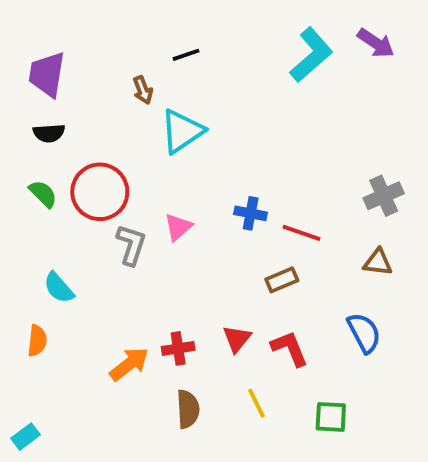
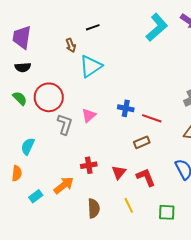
cyan semicircle: (59, 288) -> (28, 146), turned 66
red cross: (178, 348) -> (89, 165), moved
cyan rectangle: (25, 437) -> (36, 196), moved

